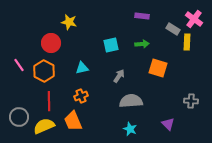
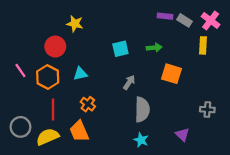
purple rectangle: (142, 16) -> (165, 16), moved
gray rectangle: (173, 29) -> (185, 20), moved
cyan triangle: (82, 68) -> (80, 74), moved
orange cross: (81, 96) -> (88, 104), turned -32
gray semicircle: (131, 101) -> (142, 110), turned 95

